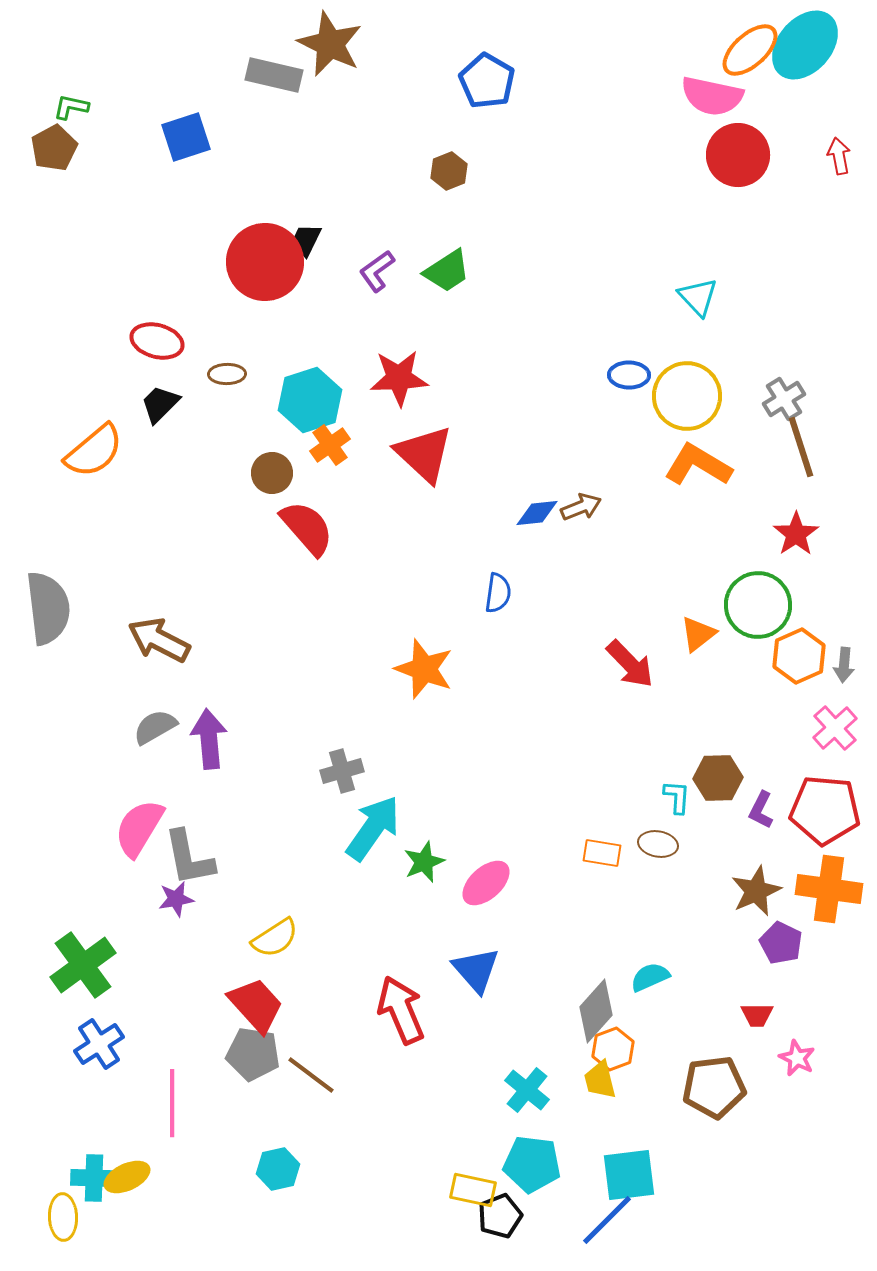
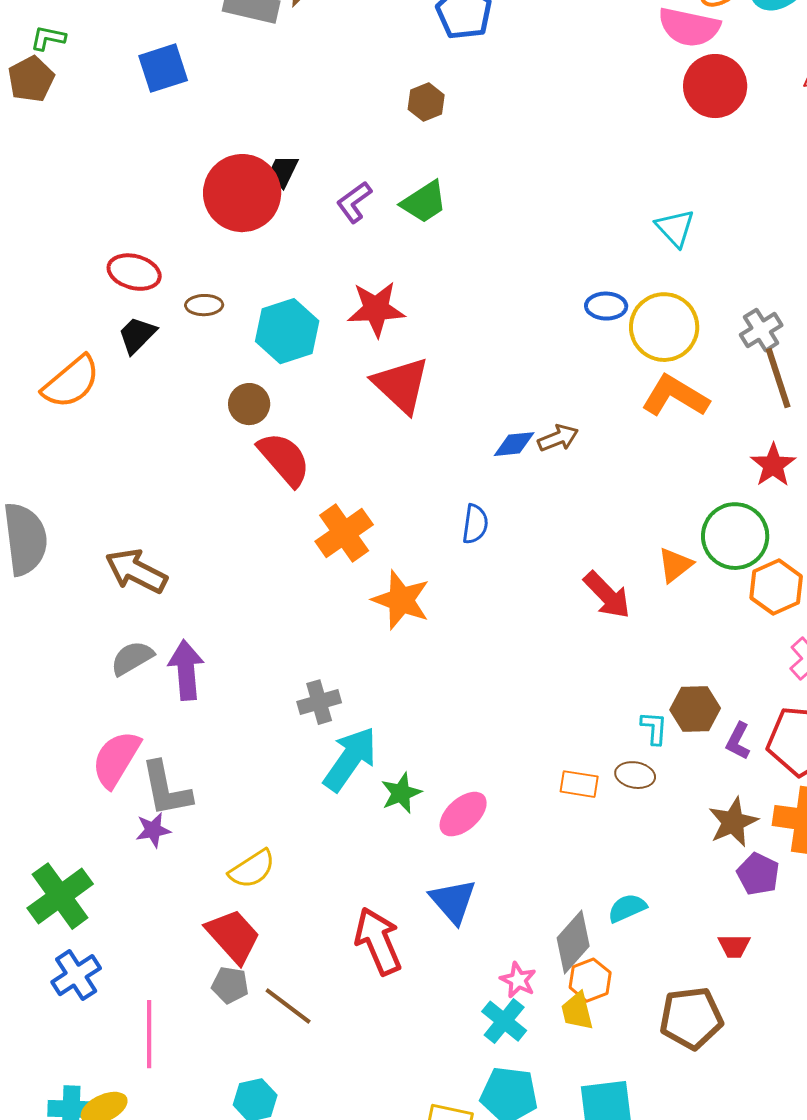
orange cross: (330, 445) -> (344, 533), moved, size x1.4
gray pentagon: (253, 1054) -> (230, 985), size x0.7
pink star: (797, 1058) -> (518, 980), moved

